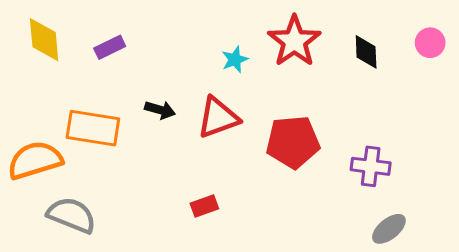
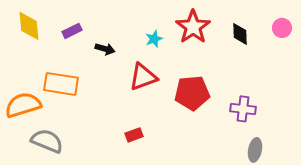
black arrow: (160, 110) -> (105, 49), moved
gray ellipse: (389, 229) -> (255, 150), turned -40

